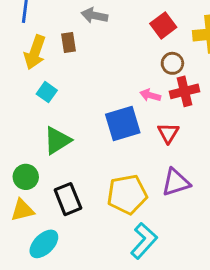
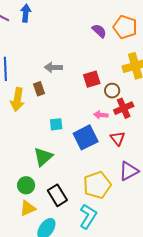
red square: (163, 25) -> (92, 79), moved, turned 30
cyan square: (47, 92) -> (56, 124), moved, turned -32
cyan L-shape: (144, 241) -> (88, 216), moved

